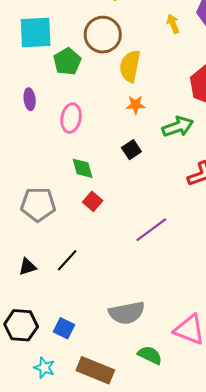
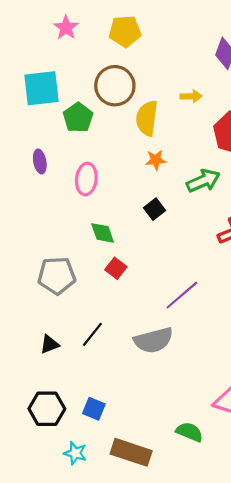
yellow arrow: (173, 24) -> (191, 96), moved, turned 114
gray semicircle: (127, 313) -> (153, 340), moved

